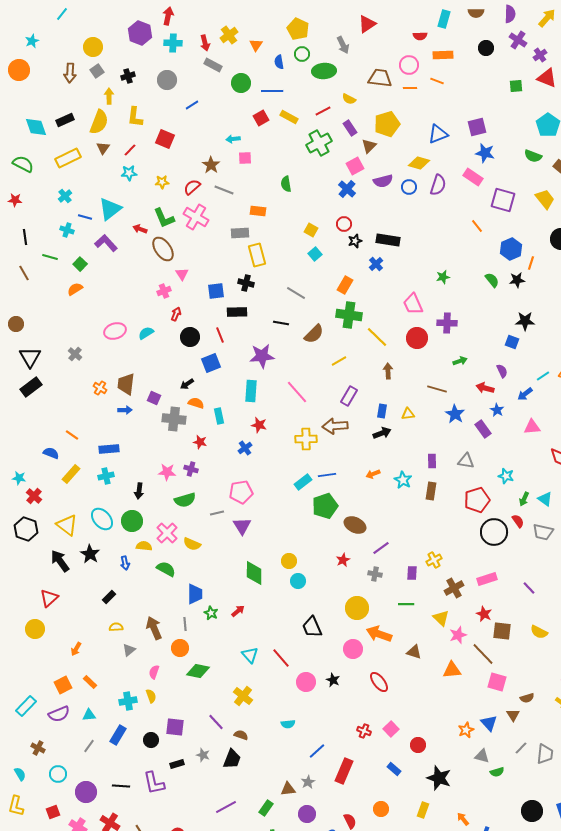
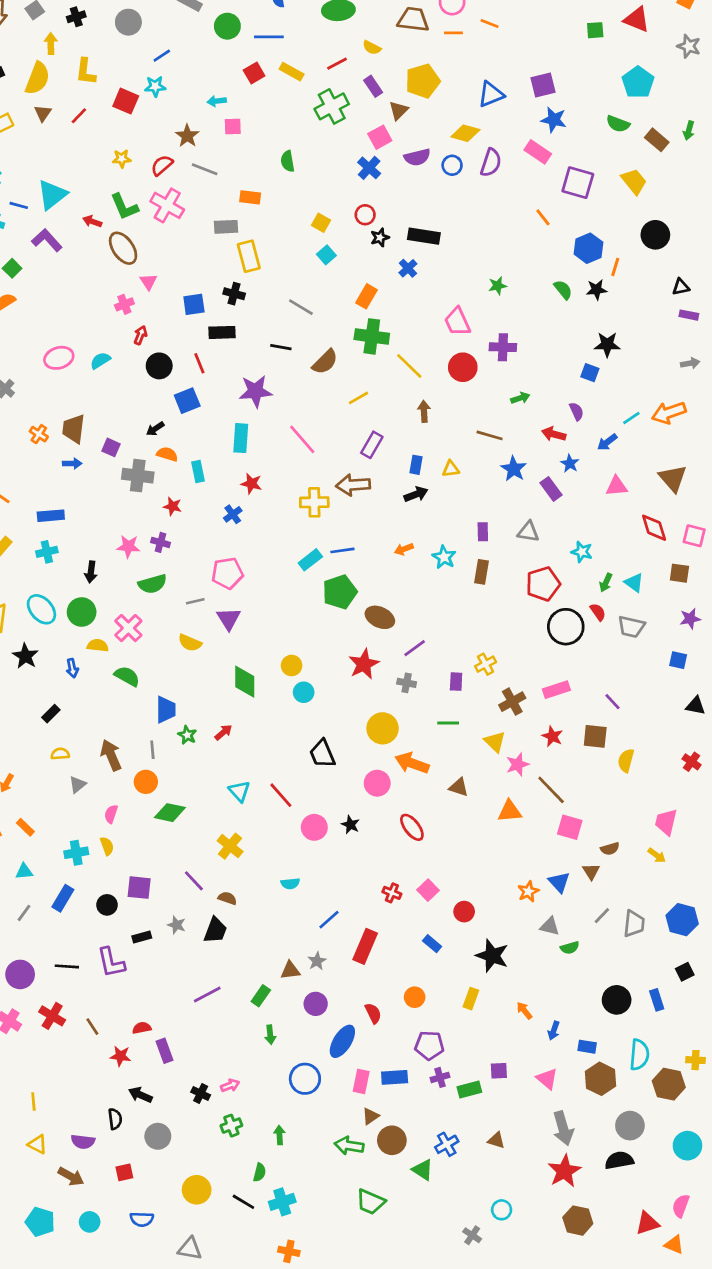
cyan star: (129, 173) -> (155, 86), moved
yellow semicircle: (192, 544) -> (190, 643), moved
red star: (343, 560) -> (364, 664), size x1.6
brown square: (502, 631) -> (595, 736), moved
yellow semicircle: (539, 632) -> (626, 760), turned 78

